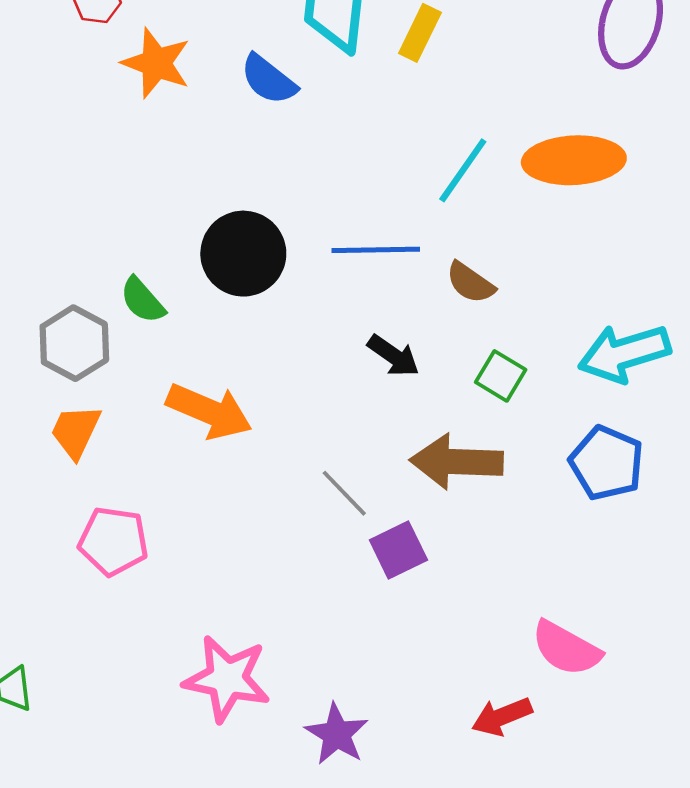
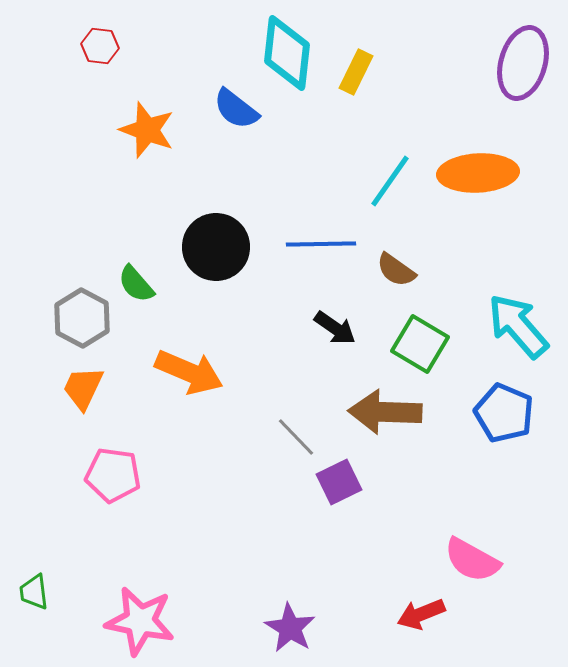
orange star: (156, 63) -> (147, 130), moved
cyan arrow: (624, 353) -> (518, 326), turned 66
green square: (501, 376) -> (420, 344), size x1.4
pink star: (227, 679) -> (140, 621), moved

